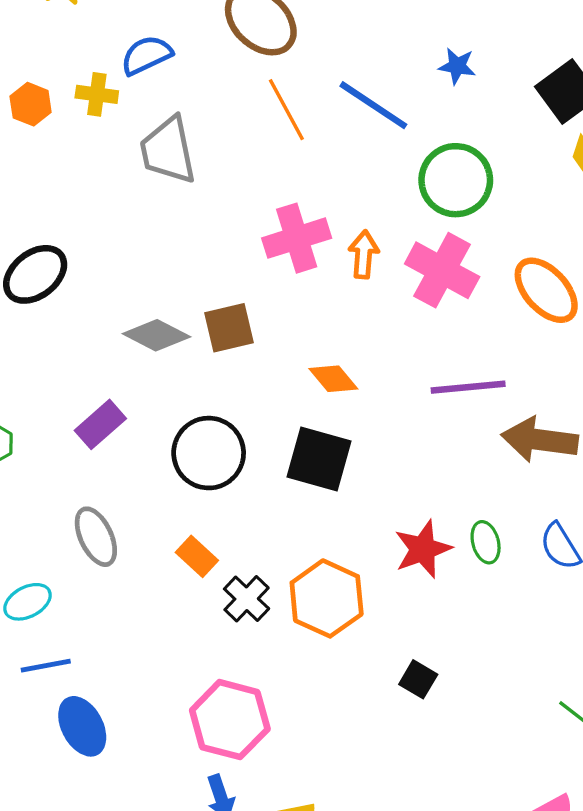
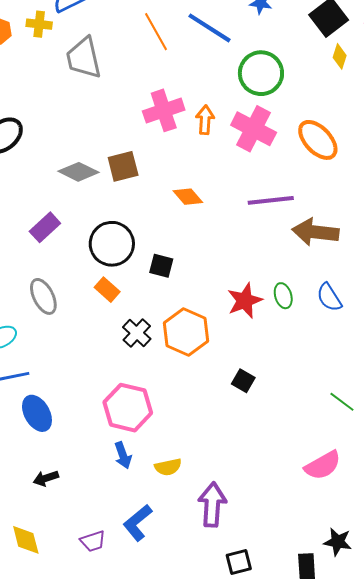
black square: (319, 459) -> (161, 266), moved, size x0.6
orange rectangle: (197, 556) -> (107, 290), moved

